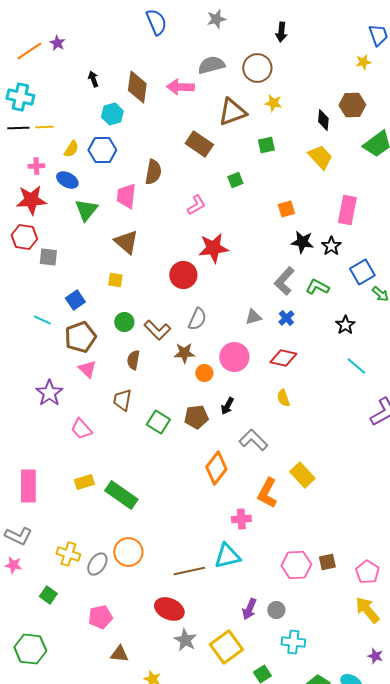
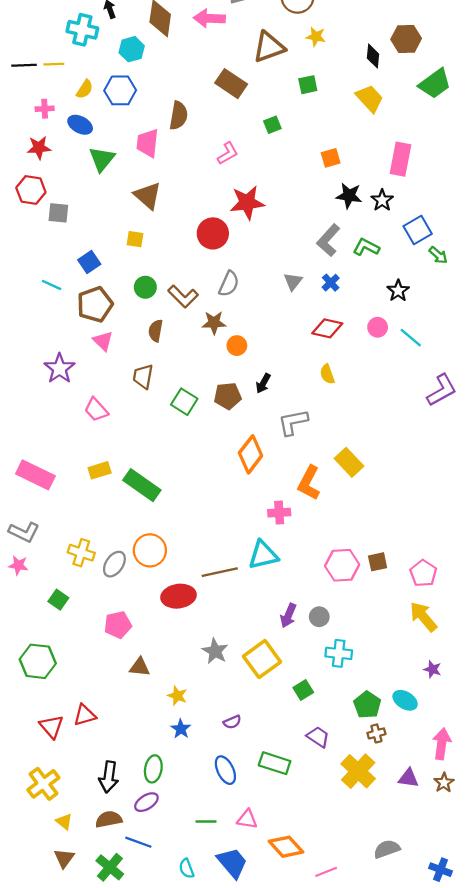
cyan cross: (20, 97) -> (82, 30), moved
red star: (31, 200) -> (39, 148), size x0.7
gray triangle: (253, 317) -> (293, 281), turned -36
pink circle: (234, 357) -> (378, 327), moved, size x0.6
gray L-shape: (253, 440) -> (293, 422), turned -56
pink rectangle: (28, 486) -> (35, 475), turned -64
red ellipse: (169, 609) -> (178, 596), moved, turned -32

